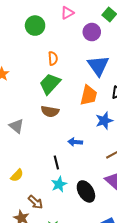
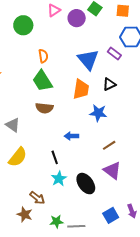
purple circle: (92, 32) -> (77, 18), moved
green trapezoid: (50, 84) -> (42, 81), turned -70
blue star: (104, 121) -> (98, 113), turned 30
yellow semicircle: (17, 175) -> (18, 157), moved, size x1.5

